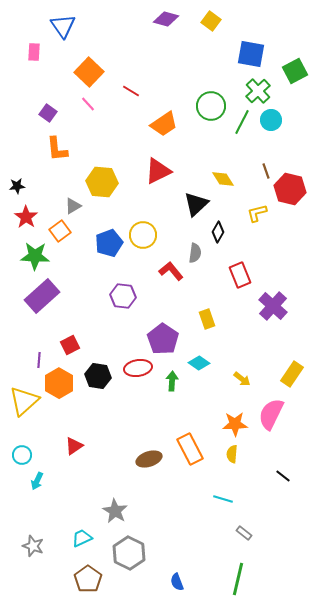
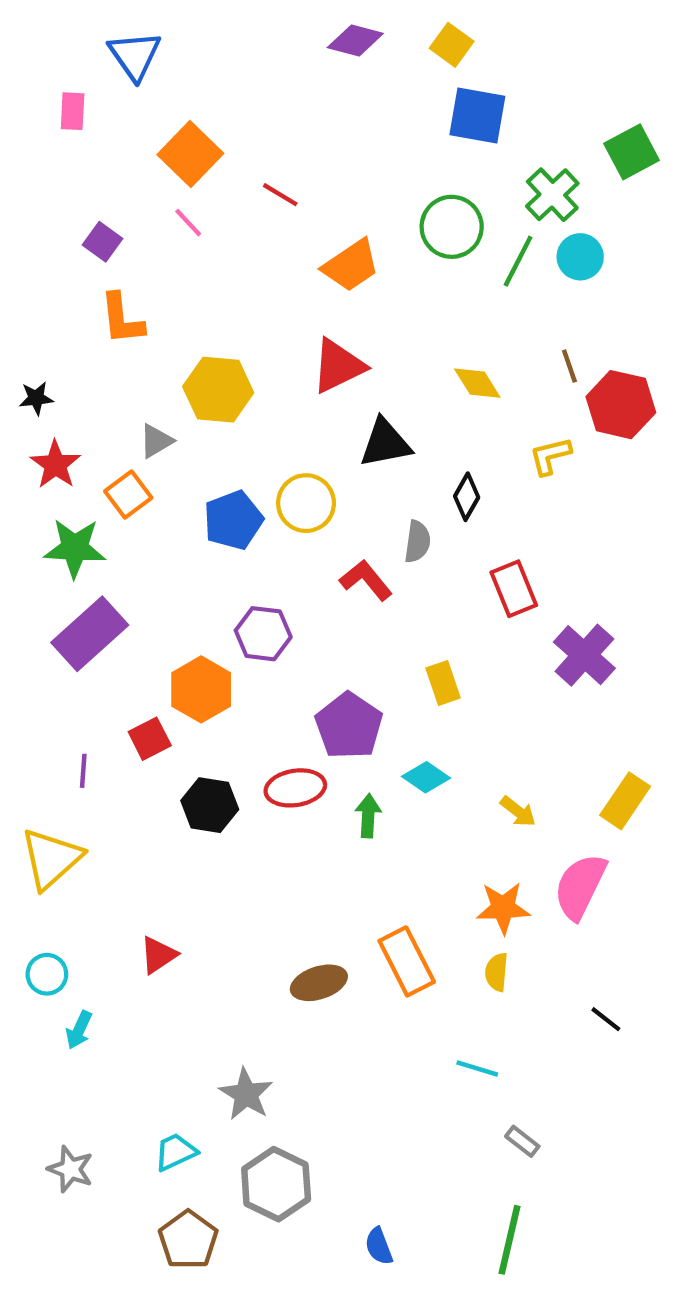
blue square: (251, 54) -> (477, 115), moved
black triangle: (196, 204) -> (385, 443), moved, turned 32
orange hexagon: (59, 383) -> (201, 689), moved

